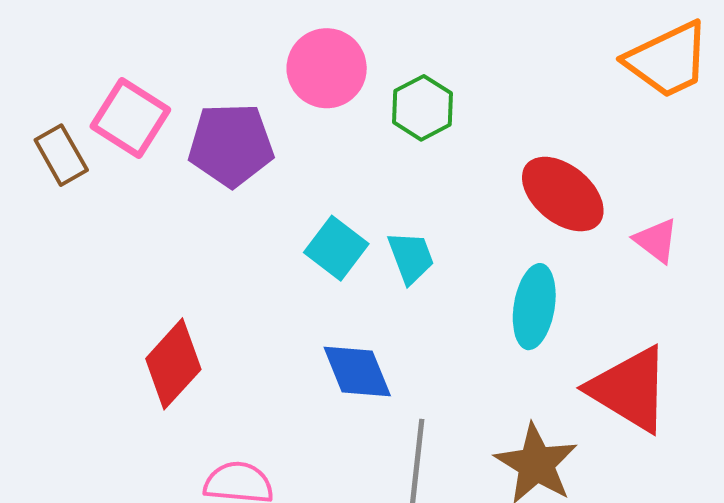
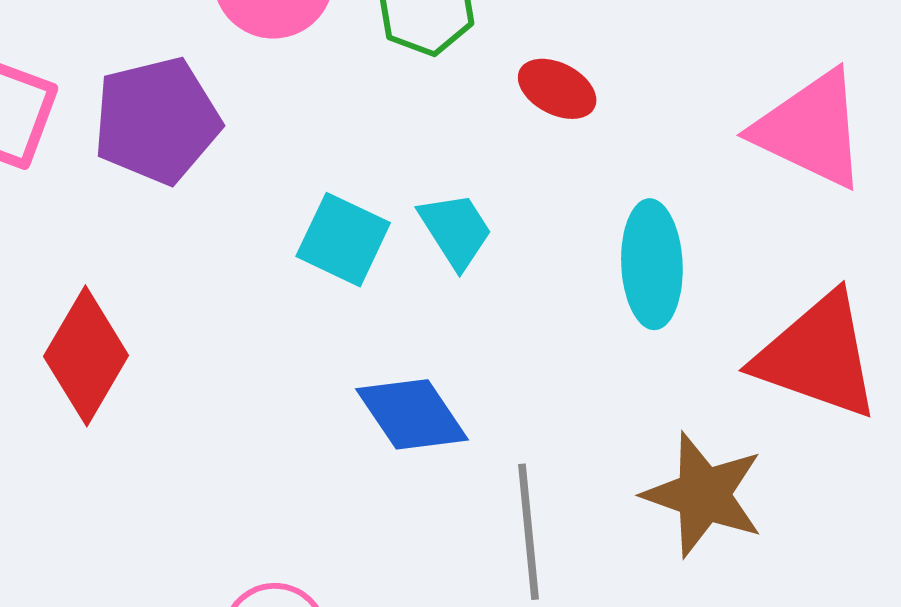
red ellipse: (563, 194) -> (557, 89), moved, size x0.6
pink triangle: (656, 240) -> (811, 129), size x1.8
red diamond: (173, 364) -> (86, 356), moved

